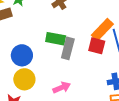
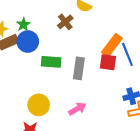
green rectangle: (56, 39) -> (51, 62), moved
blue circle: (22, 55) -> (28, 41), moved

